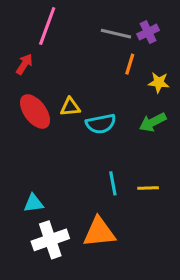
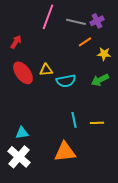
pink line: (47, 26) -> (48, 17), moved
orange line: (130, 64) -> (85, 42), turned 40
white cross: (50, 240) -> (19, 157), moved, turned -30

